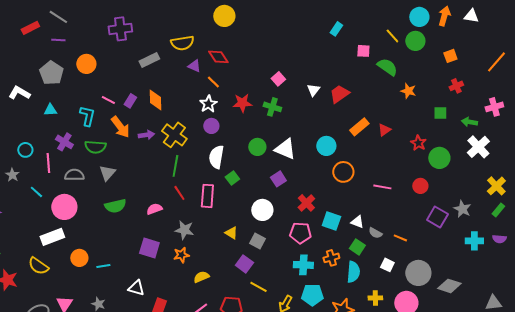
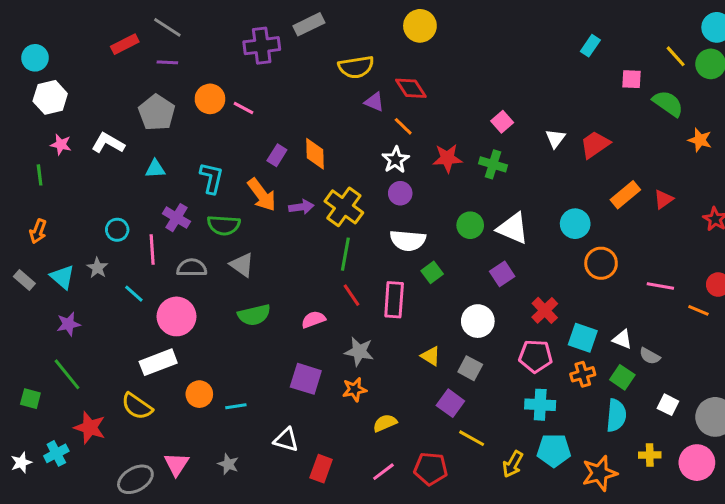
gray rectangle: (149, 60) -> (309, 24), moved
pink line: (108, 100) -> (243, 108), moved
white semicircle: (216, 157) -> (408, 240), turned -95
gray triangle: (107, 173) -> (242, 265), turned -36
orange line: (400, 238) -> (698, 310), moved
orange cross: (331, 258) -> (583, 374), moved

